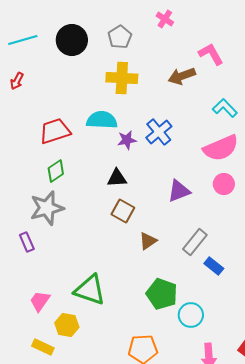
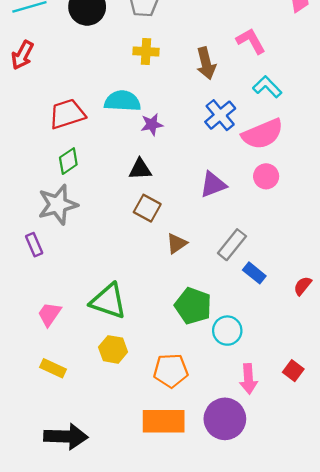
pink L-shape: (211, 54) -> (251, 41), moved
brown arrow: (182, 76) -> (206, 63), moved, turned -84
yellow cross: (122, 78) -> (146, 52), size x0.7
red arrow: (17, 81) -> (22, 55), size x1.4
blue cross: (159, 132) -> (220, 115), moved
yellow hexagon: (67, 325) -> (113, 349), moved

